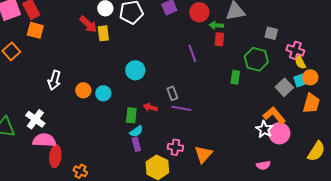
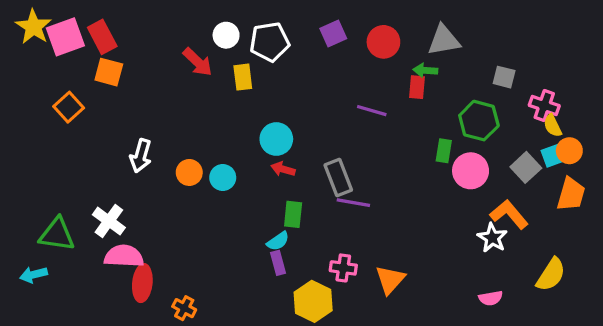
green arrow: (216, 25) -> (425, 70), moved
yellow rectangle: (103, 33) -> (243, 77), moved
purple line: (192, 53) -> (372, 111), turned -54
gray rectangle: (172, 93) -> (338, 178), size x1.5
red arrow: (150, 107) -> (283, 169), moved
green rectangle: (131, 115) -> (293, 214), moved
pink circle: (279, 133) -> (471, 171), moved
yellow semicircle: (316, 151) -> (551, 275), moved

